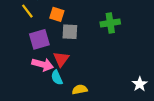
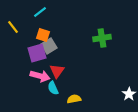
yellow line: (27, 11) -> (13, 27), moved
orange square: (57, 14) -> (43, 35), moved
gray square: (70, 32) -> (49, 46), moved, turned -35

